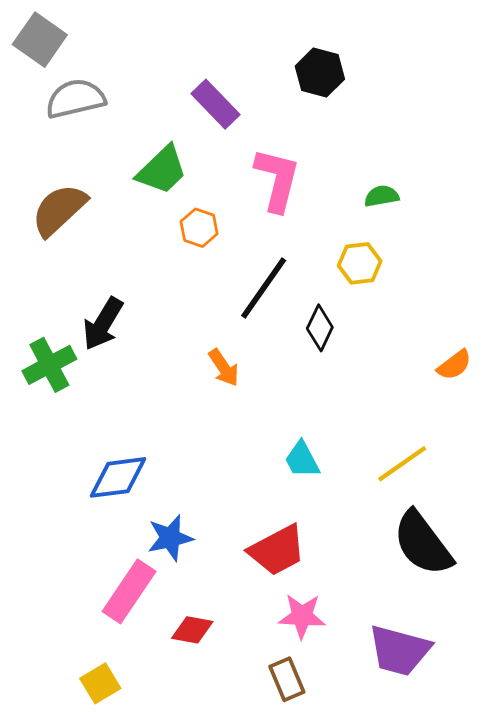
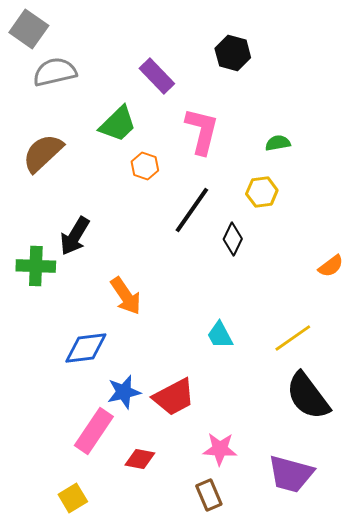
green cross: (49, 365) -> (36, 266), turned 30
orange arrow: (224, 368) -> (126, 296), moved, size x1.4
red trapezoid: (277, 550) -> (174, 397), moved

